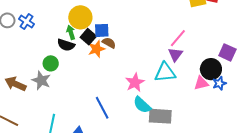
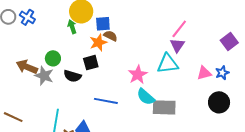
black square: (88, 37) -> (91, 63), moved, turned 35
black semicircle: (66, 45) -> (72, 76), moved
purple square: (227, 52) -> (229, 42), turned 30
black circle: (211, 69) -> (219, 102), moved
brown arrow: (15, 84) -> (27, 67), moved
blue line: (102, 108) -> (106, 101), turned -50

